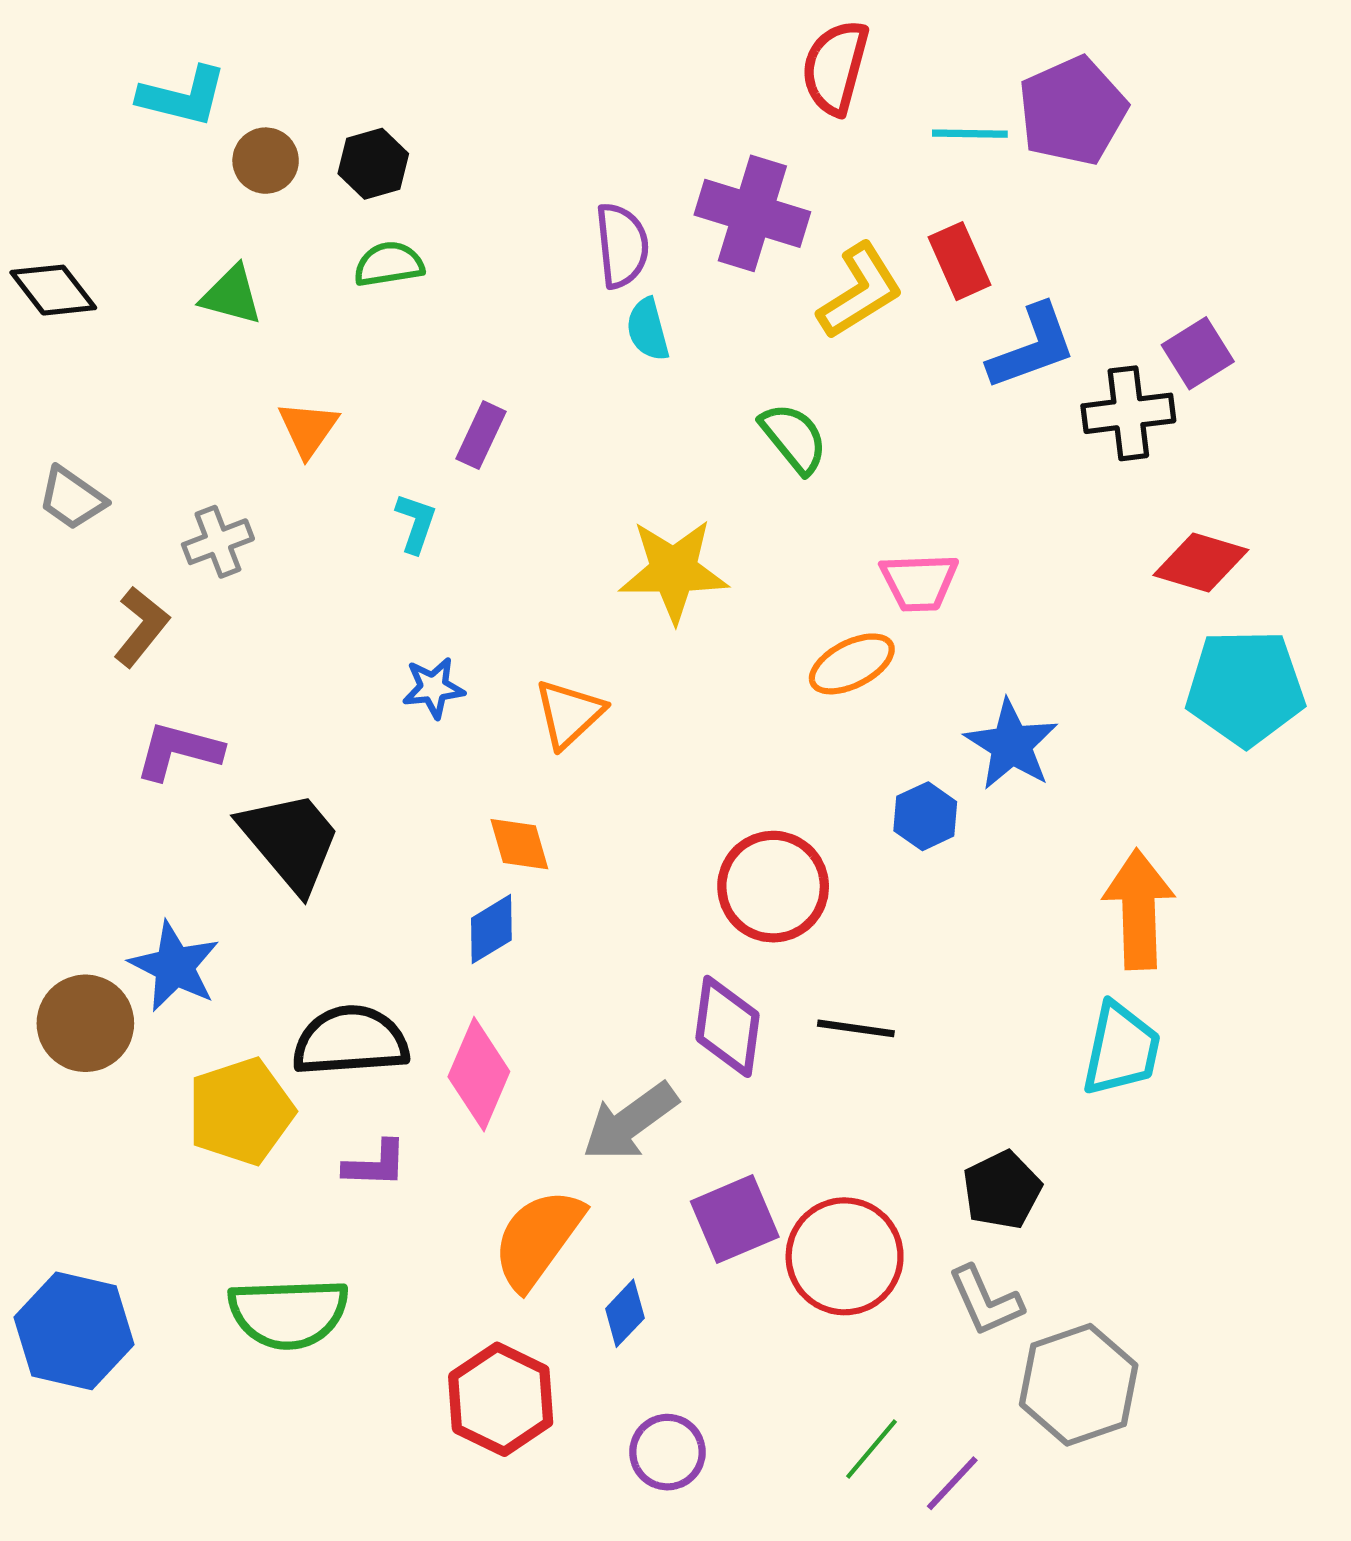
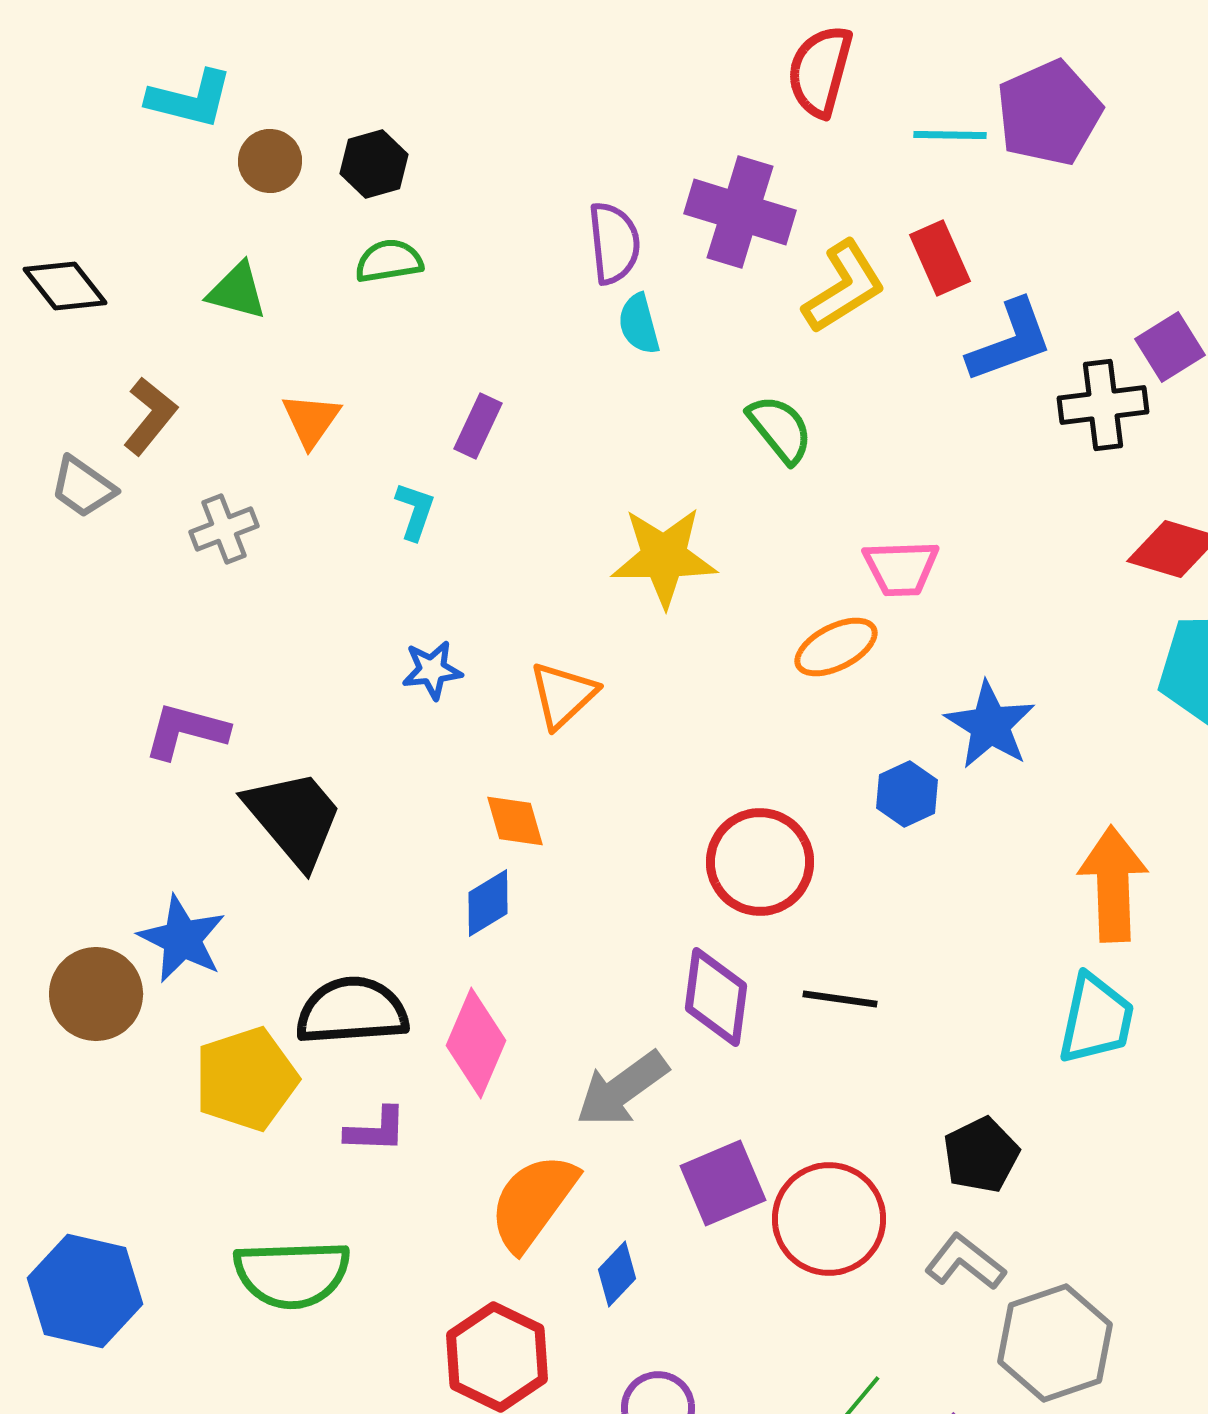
brown L-shape: (141, 627) -> (150, 416), moved
gray L-shape: (985, 1301) -> (965, 1262), turned 152

